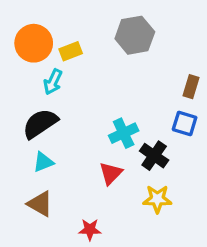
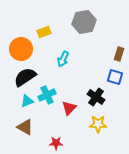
orange circle: (34, 43) -> (21, 49), moved
cyan arrow: (53, 82) -> (63, 59), moved
cyan cross: (124, 133) -> (47, 95), moved

